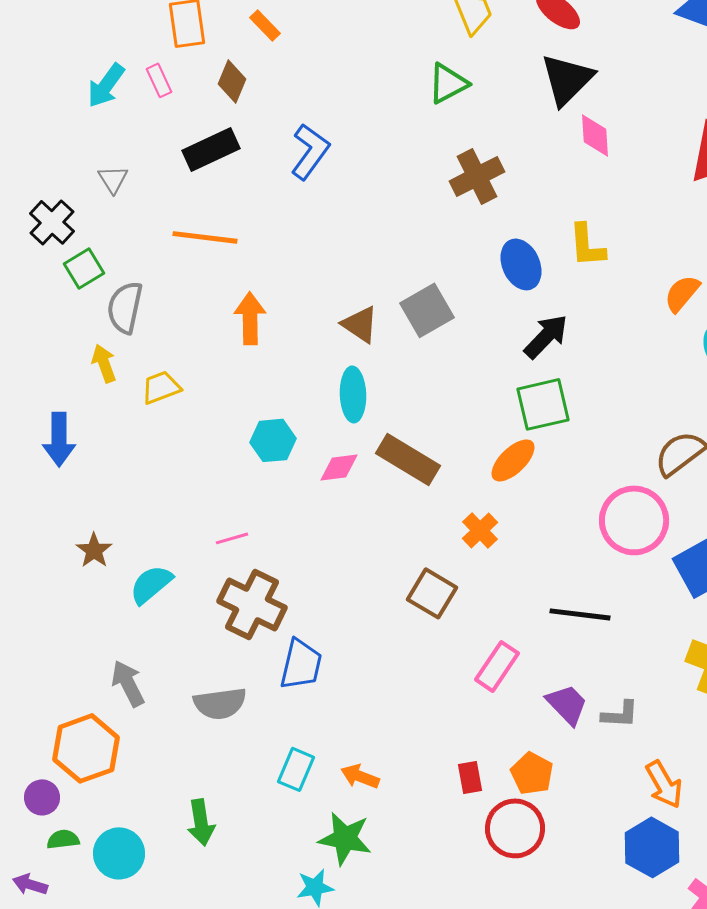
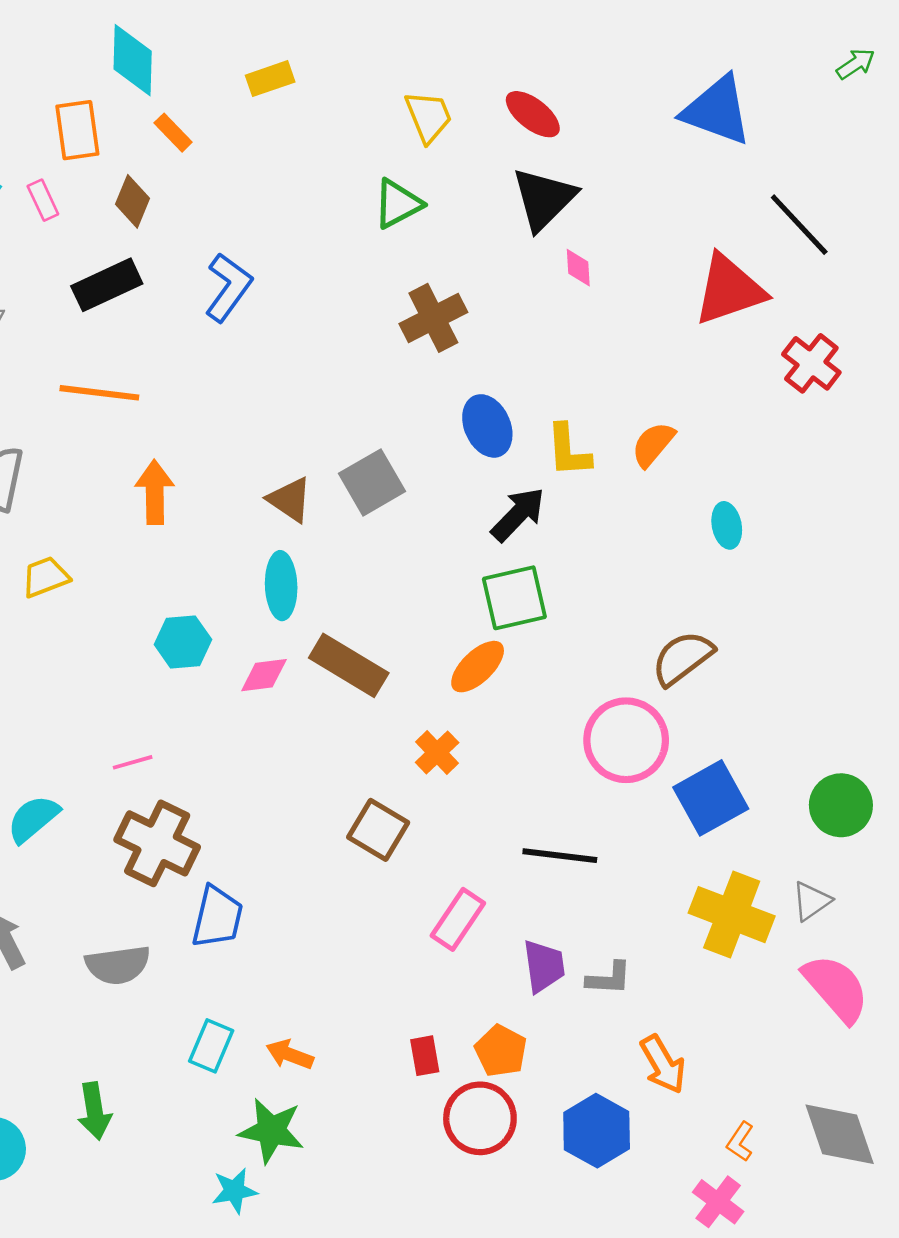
pink diamond: (595, 135) -> (578, 268), size x0.7
yellow L-shape: (587, 245) -> (568, 451), moved
orange semicircle: (682, 293) -> (653, 444), moved
purple trapezoid: (567, 704) -> (544, 966), turned 36
blue hexagon: (652, 847) -> (597, 1131), moved

